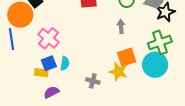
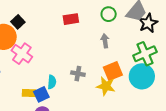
pink cross: (49, 38) -> (22, 54), moved
blue square: (49, 63) -> (41, 94), moved
gray cross: (93, 81) -> (78, 74), moved

